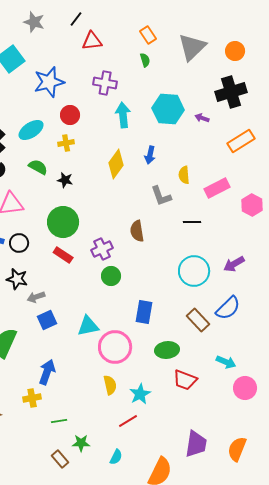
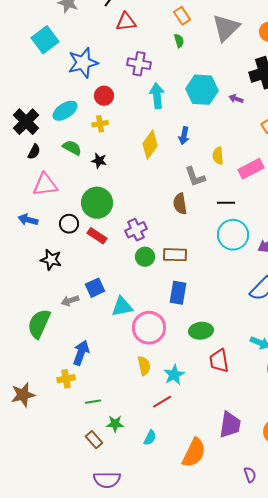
brown semicircle: (137, 231) -> (180, 204), moved
black circle: (19, 243) -> (69, 224), moved
cyan circle: (194, 271) -> (233, 235), moved
gray arrow: (36, 297) -> (70, 301), moved
blue square: (47, 320) -> (95, 288), moved
brown rectangle: (198, 320) -> (175, 255), moved, turned -45
red trapezoid: (185, 380) -> (219, 361), turned 60

